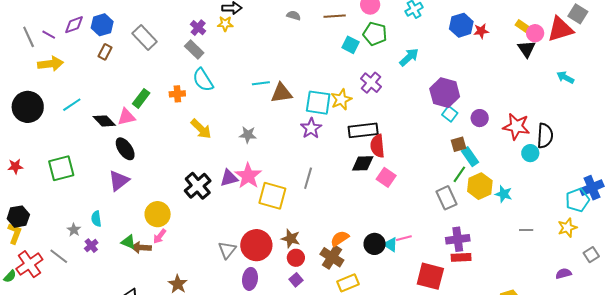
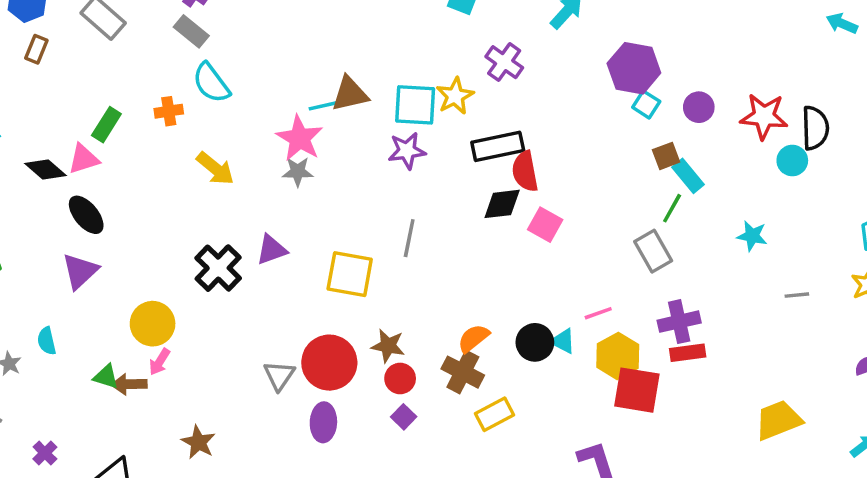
cyan line: (261, 83) -> (324, 106), moved
purple star: (311, 128) -> (407, 151), turned 30
pink star: (248, 176) -> (300, 138), moved
yellow hexagon: (480, 186) -> (618, 356), moved
pink line: (404, 238) -> (598, 313), moved
purple cross: (91, 246) -> (45, 453), moved

